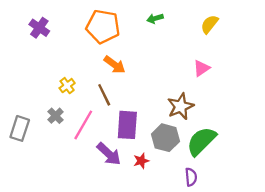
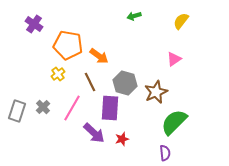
orange pentagon: (103, 27) -> (68, 45), moved
gray cross: (56, 116) -> (43, 107), moved
gray hexagon: (165, 138) -> (125, 83), moved

